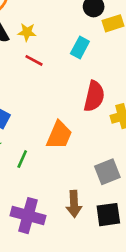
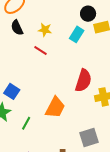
yellow star: (27, 32) -> (45, 30), moved
cyan rectangle: (80, 48) -> (77, 34), moved

